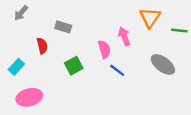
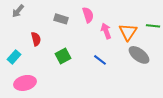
orange triangle: (150, 18) -> (128, 32), moved
gray rectangle: (63, 27) -> (61, 19), moved
pink semicircle: (104, 49) -> (88, 15), moved

